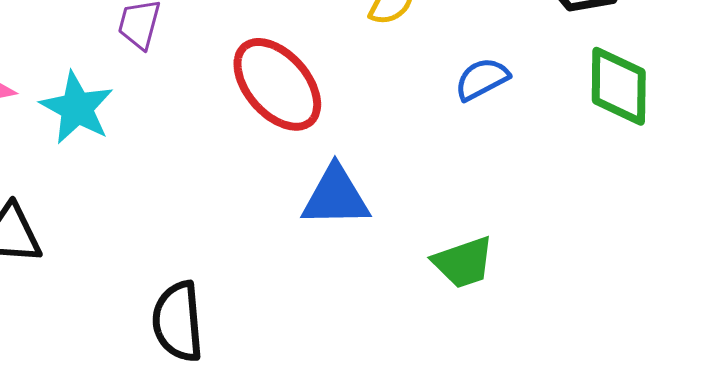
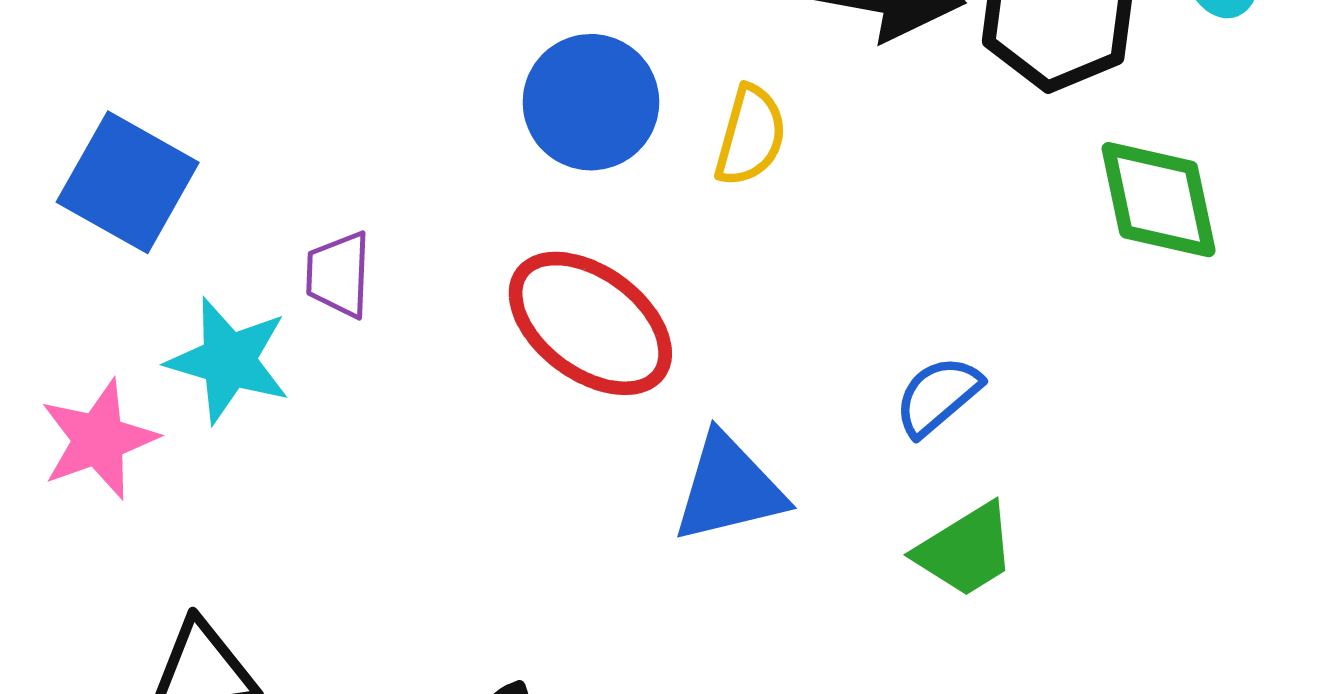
blue semicircle: (482, 79) -> (938, 396), moved
cyan star: (77, 108) -> (229, 360), moved

